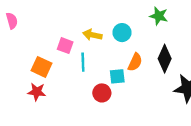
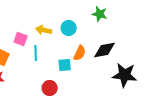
black diamond: (165, 59) -> (105, 50), turned 55
red circle: (102, 93) -> (50, 88), moved

